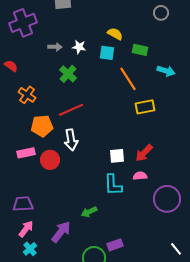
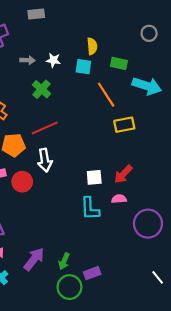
gray circle: (161, 13) -> (149, 33), moved
yellow semicircle: (115, 34) -> (92, 46), turned 56
cyan arrow: (166, 71) -> (147, 86), size x1.5
green arrow: (89, 212) -> (64, 261), moved, turned -42

